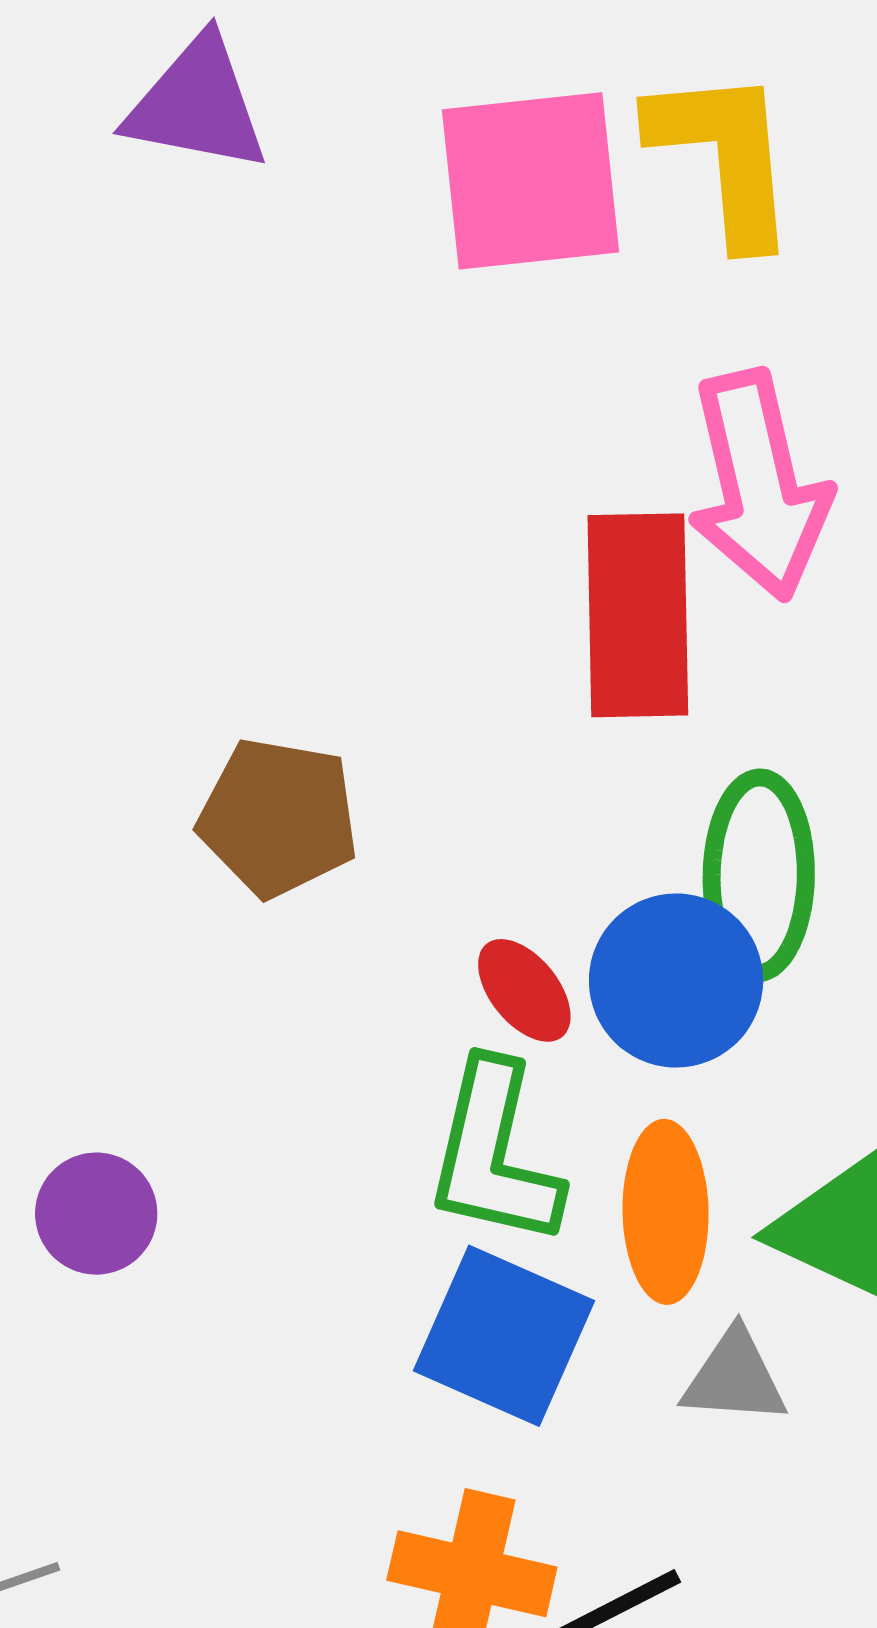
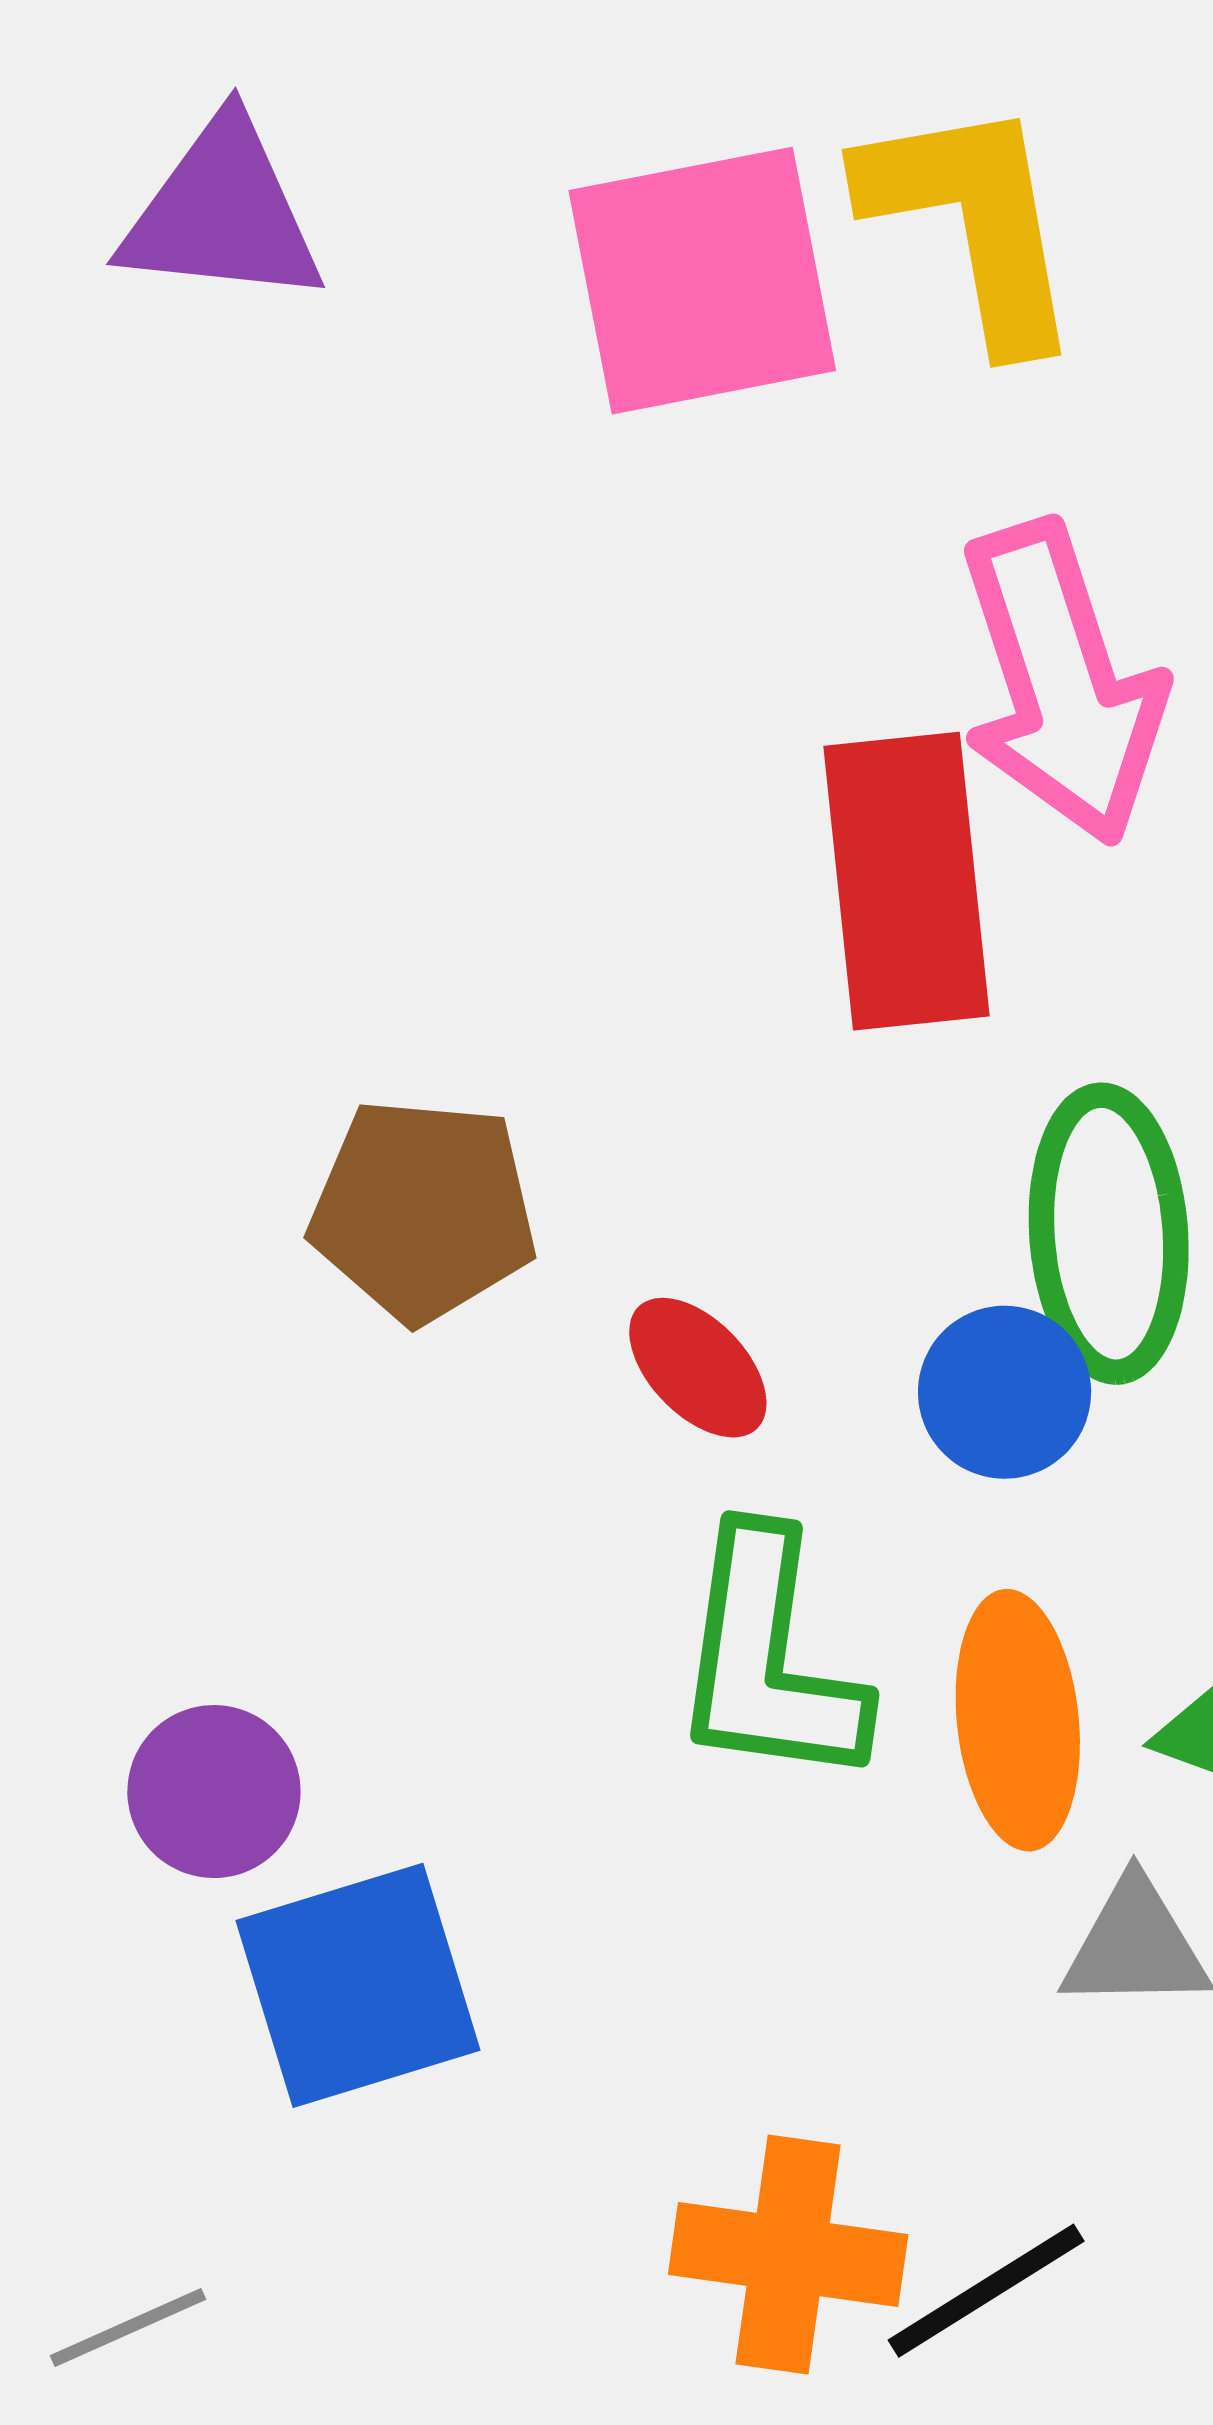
blue circle: (676, 981) -> (1005, 1392), size x0.7
red ellipse: (524, 990) -> (698, 1368), moved
blue square: (504, 1336) -> (358, 1985), moved, turned -36

